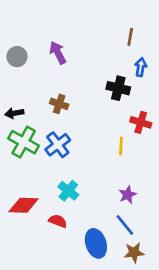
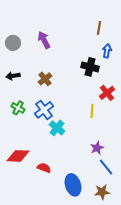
brown cross: (59, 104) -> (45, 79), turned 32
black arrow: (14, 113) -> (13, 76), moved
red cross: (141, 122) -> (107, 93), turned 35
green cross: (24, 142) -> (18, 108), size x0.6
cyan cross: (68, 191) -> (57, 128), moved
blue line: (125, 225) -> (106, 167), moved

